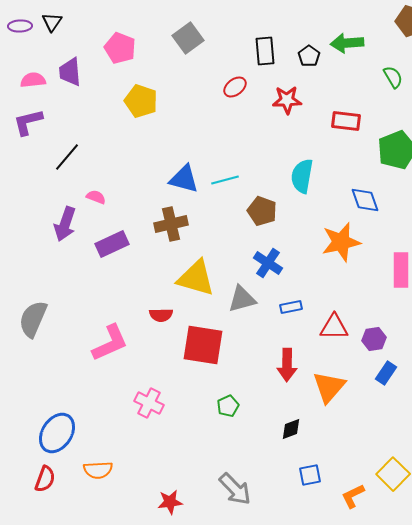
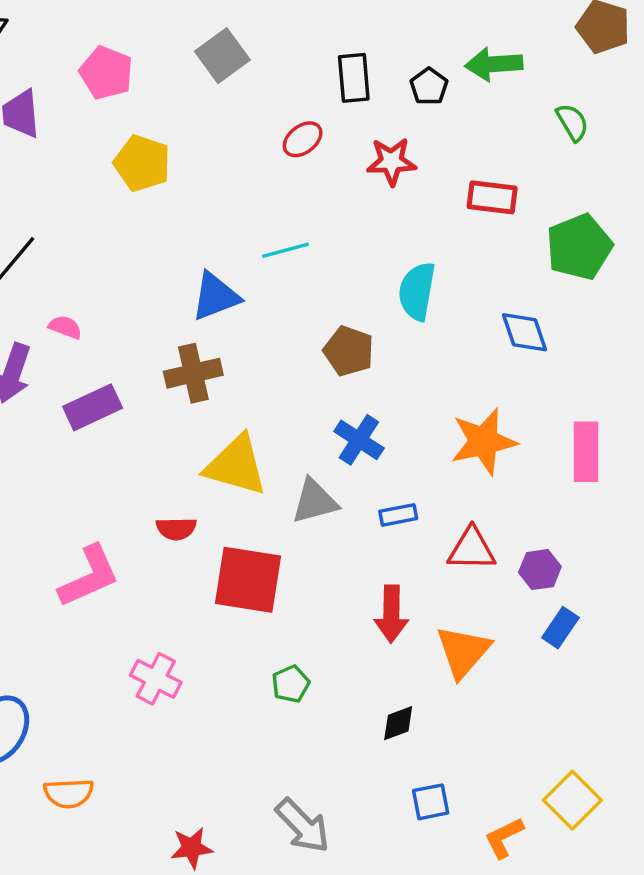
blue triangle: (184, 179) -> (216, 296), turned -36
cyan line: (225, 180) -> (286, 250), moved
orange star: (341, 242) -> (484, 442), moved

